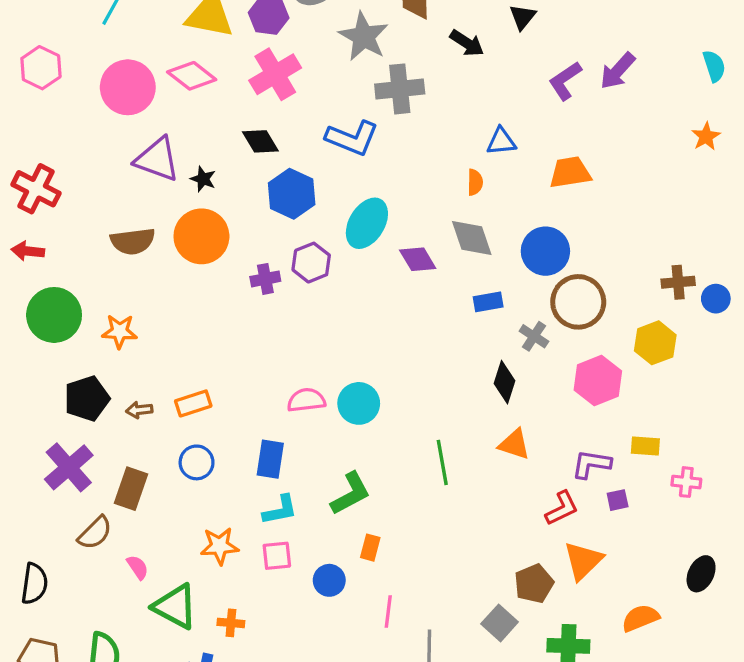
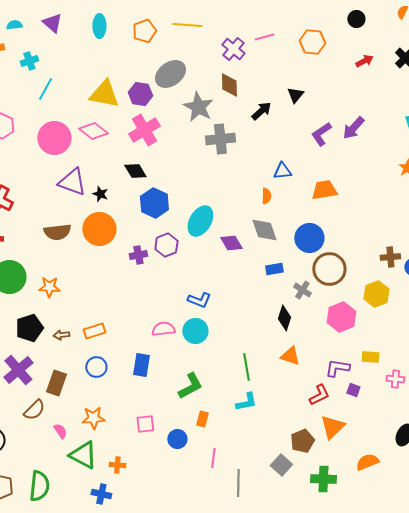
black arrow: (467, 43) -> (261, 111), turned -75
blue L-shape: (352, 138) -> (199, 300), moved, size x0.7
purple square: (618, 500) -> (353, 390), turned 32
cyan L-shape: (280, 510) -> (246, 402), moved
orange star: (219, 546) -> (93, 418), moved

